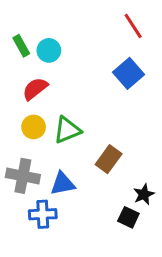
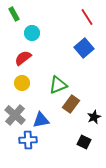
green rectangle: (21, 46) -> (14, 14), moved
green triangle: (67, 130) -> (58, 85), moved
gray cross: (23, 176) -> (15, 115), turned 30
black star: (144, 194) -> (94, 117), moved

